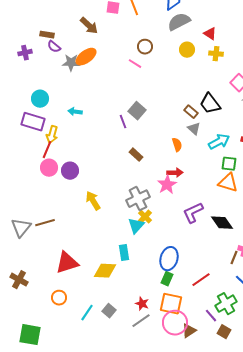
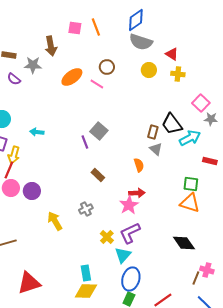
gray semicircle: (179, 22) -> (141, 42), turned -135
brown arrow: (89, 26) -> (51, 46), turned 36
purple semicircle: (54, 47) -> (14, 79), moved
orange ellipse: (86, 57) -> (72, 77), moved
gray star: (71, 63) -> (33, 65), moved
brown rectangle: (191, 112) -> (153, 132), turned 64
cyan arrow: (219, 142) -> (190, 138), moved
gray cross: (138, 199) -> (86, 209), moved, size x0.6
purple L-shape: (193, 213) -> (130, 233), moved
cyan triangle: (136, 226) -> (123, 255), moved
yellow diamond: (105, 271) -> (86, 291), moved

